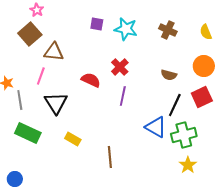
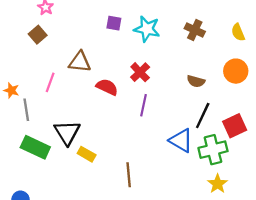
brown square: (30, 34) -> (38, 35), size x0.7
brown triangle: (54, 52) -> (80, 62), moved
red square: (202, 97) -> (235, 126), moved
black triangle: (56, 103) -> (67, 133), moved

